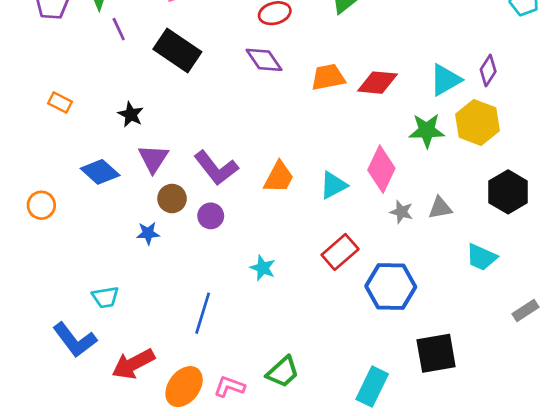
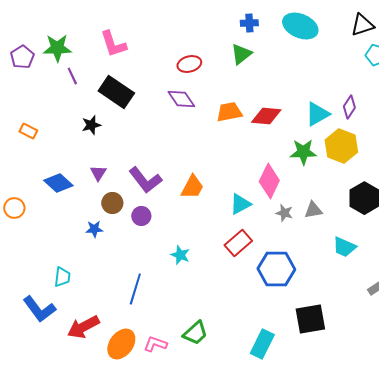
black star: (131, 115) -> (91, 125), moved, turned 30
purple triangle: (153, 159) -> (98, 173), size x0.7
cyan triangle: (333, 185) -> (240, 204), moved
cyan trapezoid: (105, 297) -> (62, 277), turned -75

